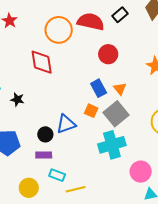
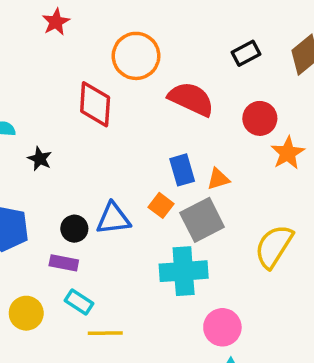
red semicircle: (91, 22) -> (191, 99), moved
red circle: (108, 54) -> (260, 118), moved
orange triangle: (120, 89) -> (218, 179), turned 40

